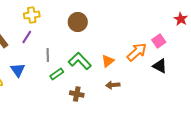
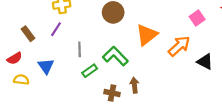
pink square: (159, 41) -> (197, 18), moved
orange triangle: (108, 61) -> (147, 35), moved, size x1.5
brown arrow: (113, 85) -> (134, 85), moved, turned 88

